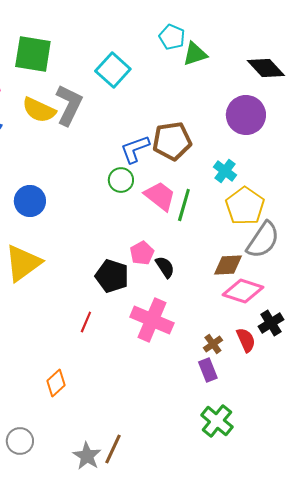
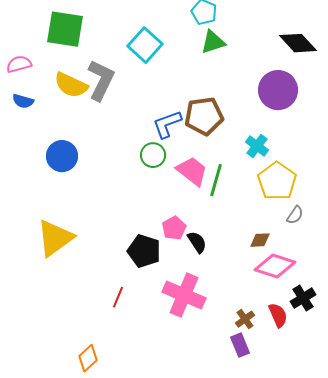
green triangle: (195, 54) -> (213, 42), moved
blue circle: (30, 201) -> (62, 156), moved
gray semicircle: (263, 240) -> (295, 215), size x0.5
brown diamond: (228, 265) -> (260, 240), size x0.7

